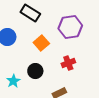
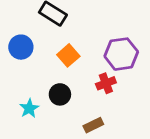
purple hexagon: (70, 27) -> (121, 54), moved

